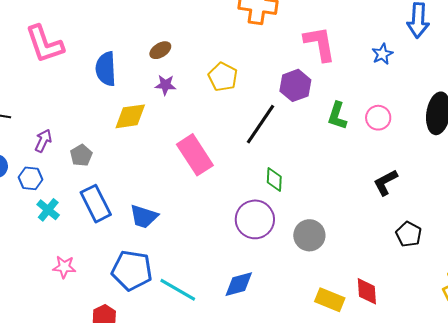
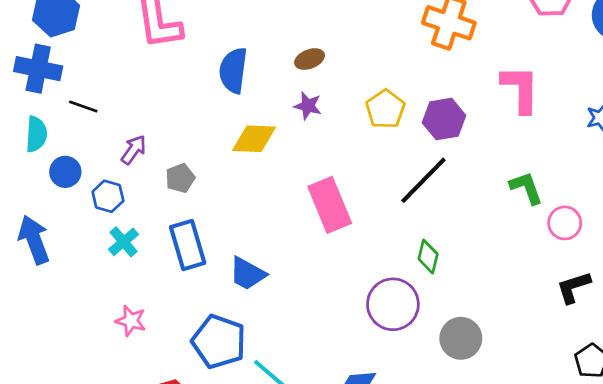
purple hexagon: (295, 85) -> (444, 119), moved
green L-shape: (337, 116) -> (526, 188), turned 132
pink circle: (378, 118) -> (565, 223), moved

